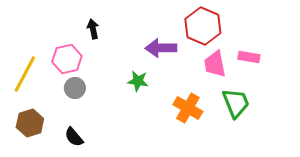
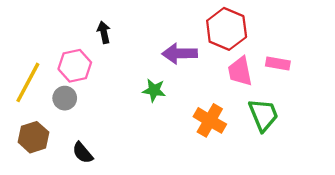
gray circle: (75, 88) -> (65, 98), moved

